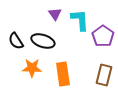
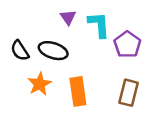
orange star: (32, 68) -> (40, 84), turned -30

